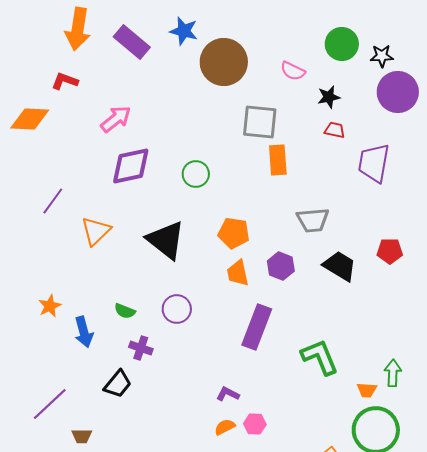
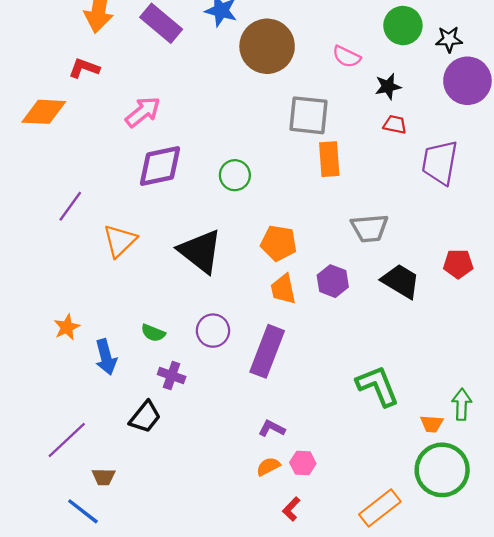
purple rectangle: (257, 327) -> (267, 351), moved

